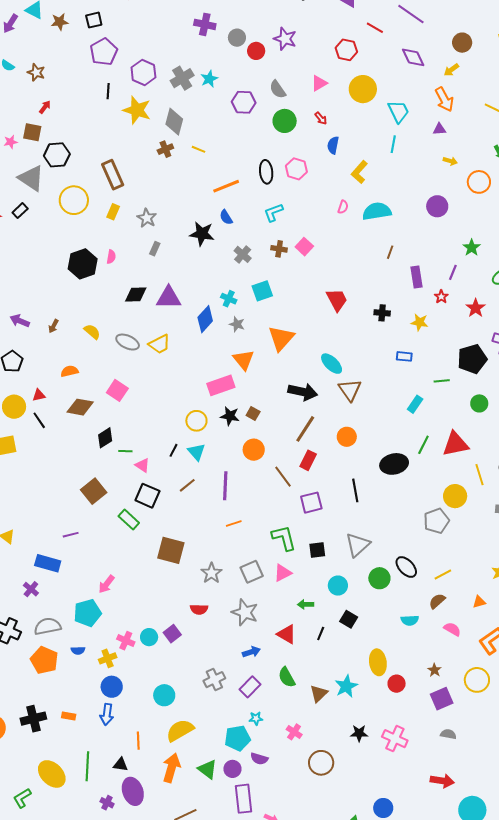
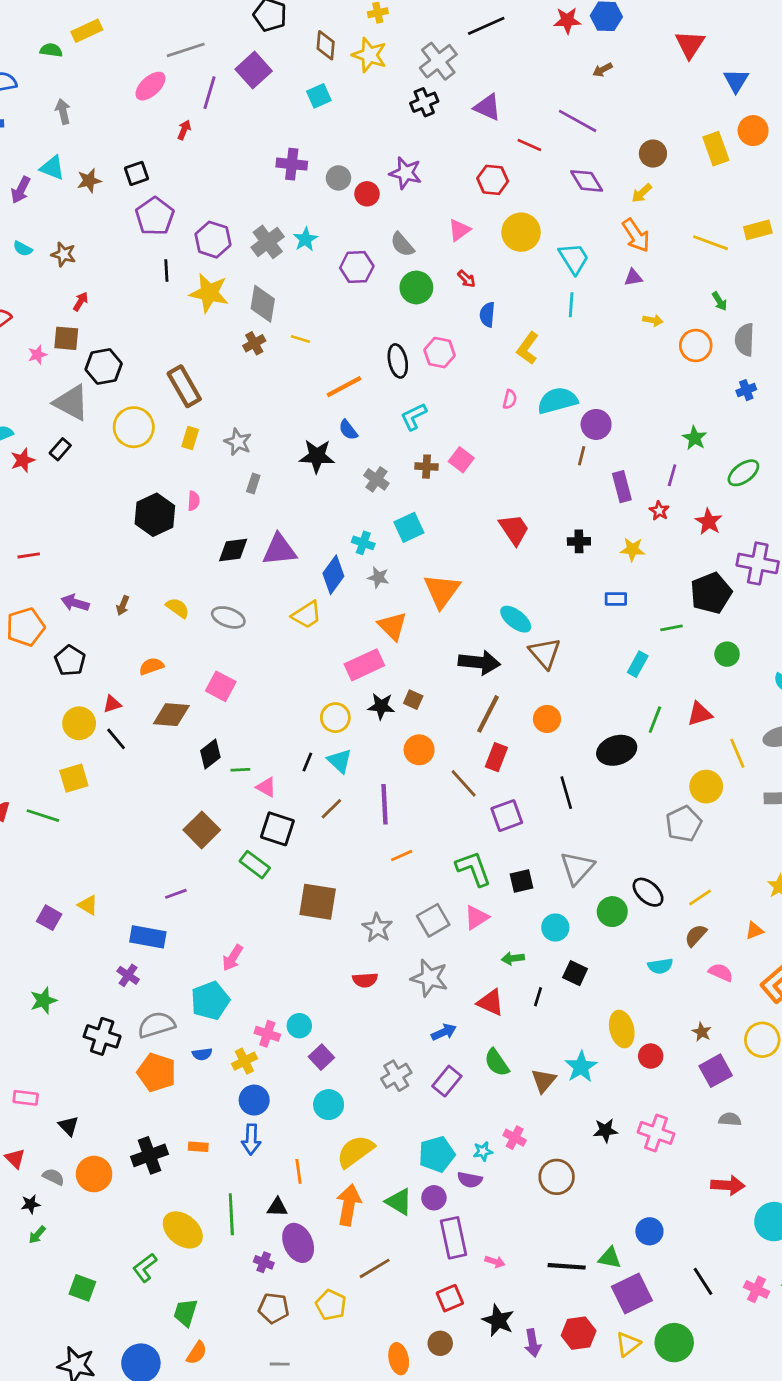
purple circle: (437, 206) -> (596, 424), moved
yellow trapezoid: (159, 344) -> (307, 615), moved
red triangle: (456, 444) -> (700, 714), size x0.7
purple square: (172, 634) -> (321, 1057), moved
cyan star: (256, 718) -> (483, 1151), moved

